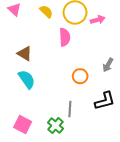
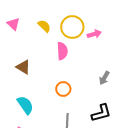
orange circle: (80, 76) -> (63, 89), moved
cyan semicircle: (27, 79) -> (25, 105), moved

